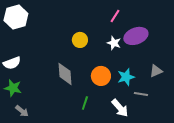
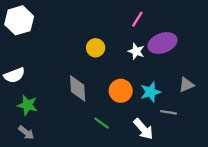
green star: (13, 88) -> (27, 105), moved
green line: (85, 103) -> (102, 123), turned -72

